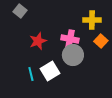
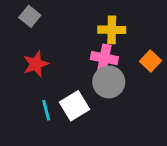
yellow cross: (92, 20) -> (112, 30), moved
red star: (38, 41) -> (36, 64), moved

